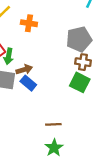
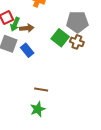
brown arrow: (24, 70) -> (27, 28), moved
green square: (80, 82) -> (60, 38), moved

